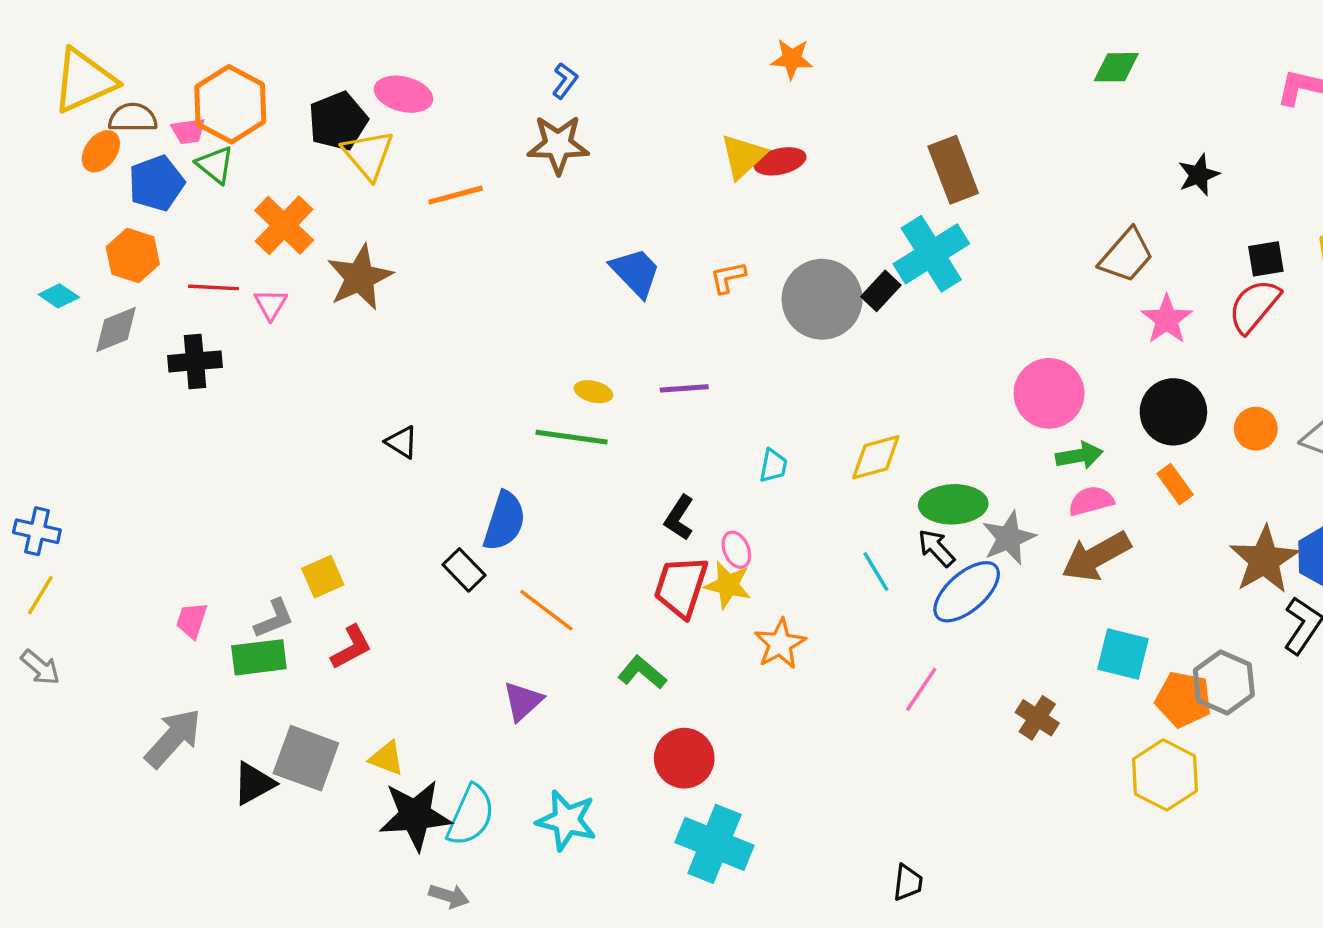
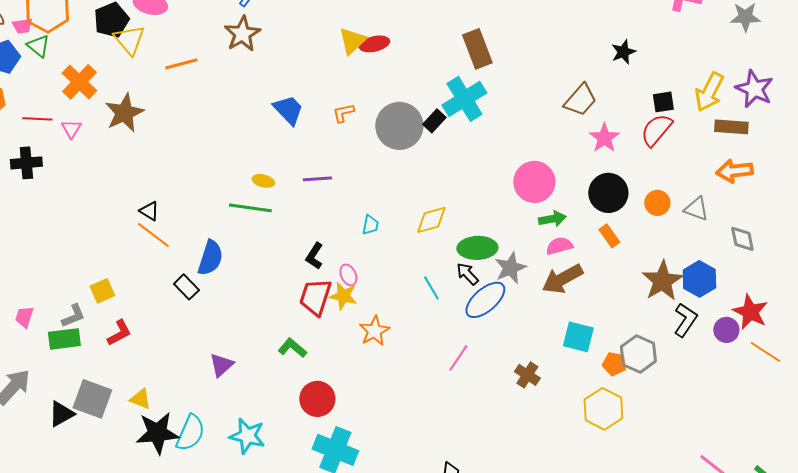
brown star: (558, 145) -> (242, 34), turned -30
orange line: (546, 610) -> (153, 235), moved
orange pentagon: (1183, 699) -> (614, 364), size x0.7

